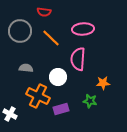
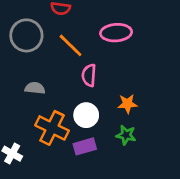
pink semicircle: (78, 59) -> (89, 75), moved, size x0.7
white circle: (58, 77) -> (86, 115), moved
orange star: (103, 83) -> (127, 104), moved

